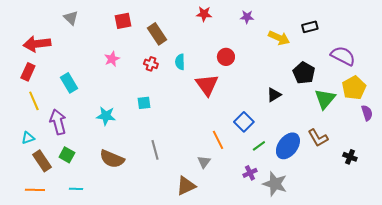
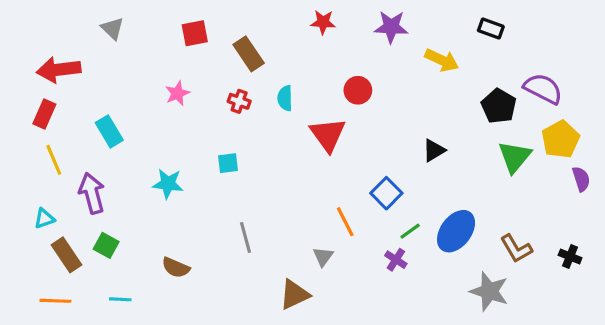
purple star: (247, 17) -> (391, 27), size x1.5
black rectangle: (310, 27) -> (491, 28), moved, turned 35
black pentagon: (304, 73) -> (499, 106), moved
brown L-shape: (318, 138) -> (516, 249), moved
black cross: (350, 157) -> (570, 257), moved
brown semicircle: (112, 159) -> (176, 268), moved, size x0.7
purple cross: (250, 173) -> (396, 260), moved, turned -32
gray star: (275, 184) -> (489, 291), moved

